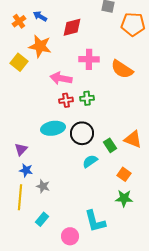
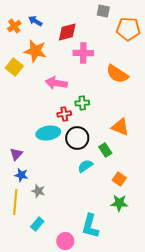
pink cross: (89, 59) -> (83, 53), moved
red cross: (66, 100) -> (64, 114), moved
orange triangle: (133, 139) -> (120, 127), moved
cyan L-shape: (95, 221) -> (90, 226), turned 30

